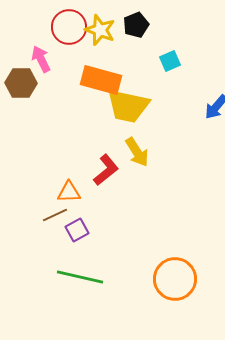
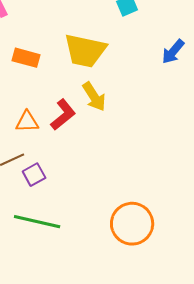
orange rectangle: (101, 80) -> (26, 58), moved, size x0.7
orange triangle: (69, 192) -> (27, 122), moved

